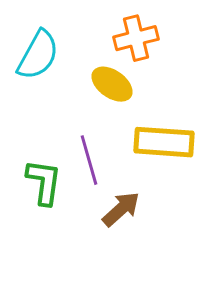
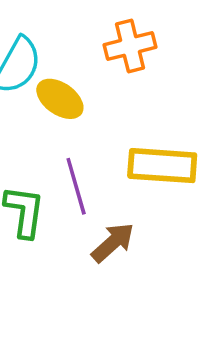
yellow ellipse: (112, 84) -> (60, 99), moved

